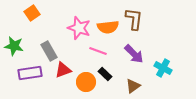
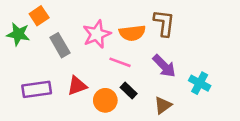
pink star: (79, 28) -> (97, 34), turned 30
green star: (14, 46) -> (18, 34), moved
gray rectangle: (49, 51) -> (60, 45), moved

